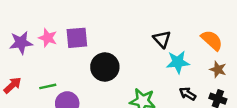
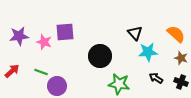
pink star: (48, 38) -> (44, 42), moved
black circle: (105, 67) -> (100, 56), moved
green line: (48, 86) -> (41, 72), turned 32

